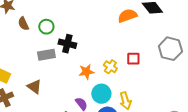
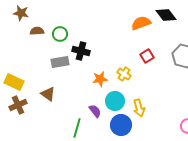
brown semicircle: (23, 24) -> (37, 31), turned 112
red square: (133, 59) -> (147, 56), moved, turned -32

